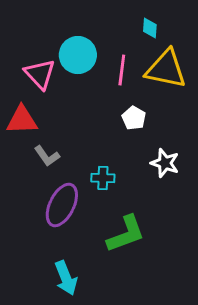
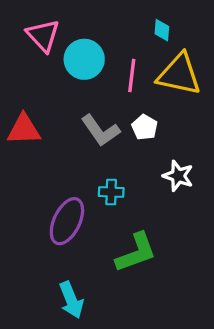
pink triangle: (40, 74) -> (43, 36), moved
gray L-shape: (47, 156) -> (100, 130), moved, size x1.4

